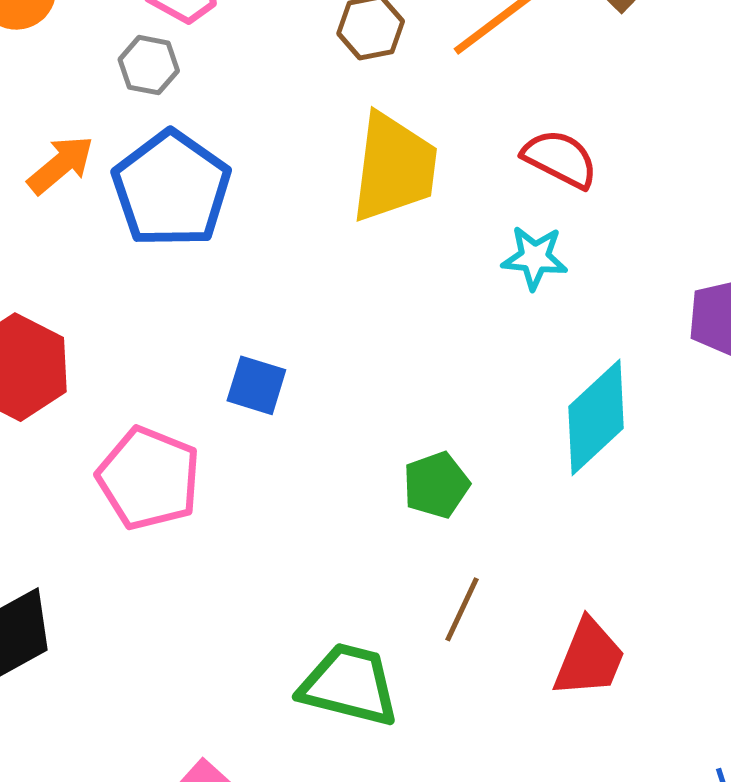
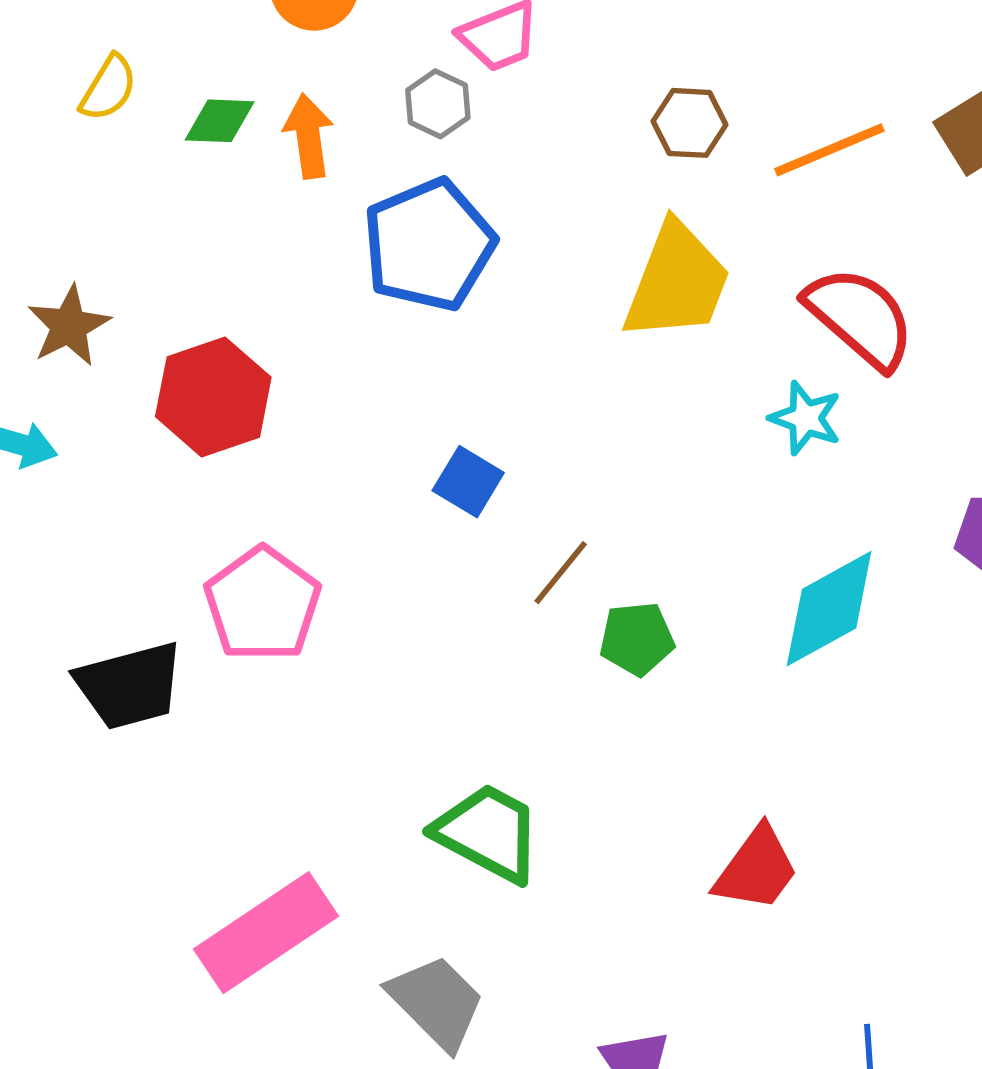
red semicircle: (560, 159) -> (860, 317), size x1.4
orange arrow: (61, 165) -> (308, 136), moved, turned -72
pink pentagon: (149, 478) -> (263, 604), moved
brown line: (462, 609) -> (561, 573), moved

